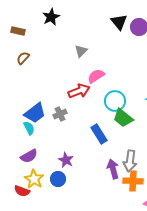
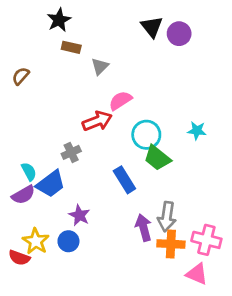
brown rectangle: (18, 31) -> (71, 47), moved
blue trapezoid: (35, 113) -> (51, 184), moved
purple semicircle: (29, 156) -> (23, 195), moved

